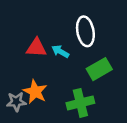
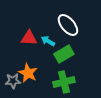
white ellipse: (85, 31) -> (68, 25), turned -30
green rectangle: (99, 69) -> (64, 54), moved

